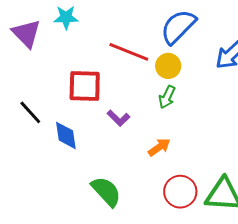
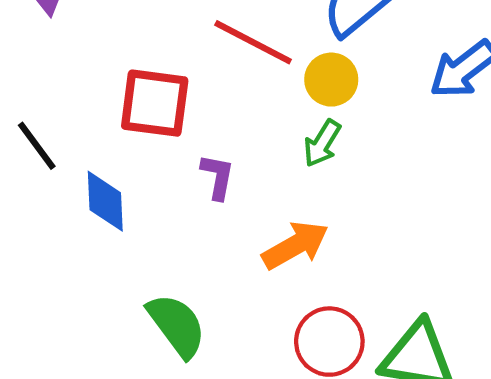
purple L-shape: (118, 118) -> (218, 177), turned -130
orange arrow: (159, 147) -> (295, 245), size x1.4

